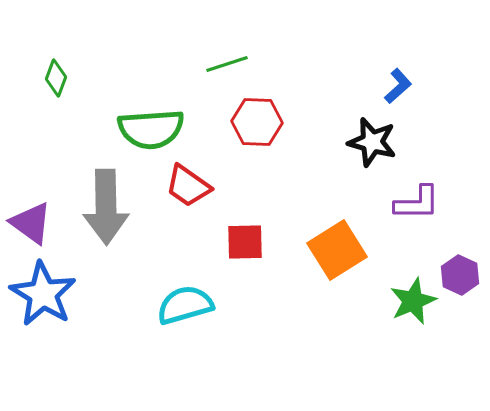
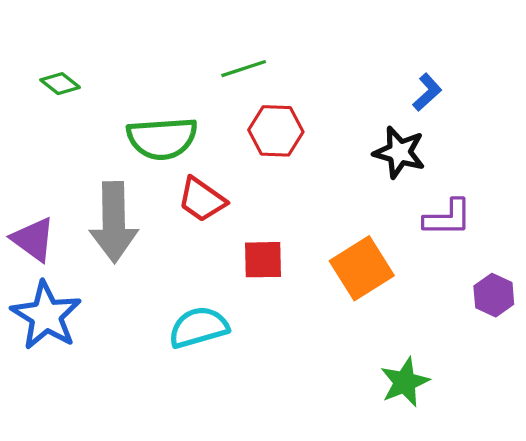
green diamond: (56, 78) -> (60, 84), turned -72
green star: (413, 301) -> (405, 382), moved

